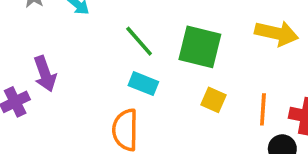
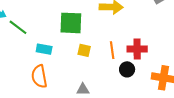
green line: (139, 41) -> (18, 27), moved

